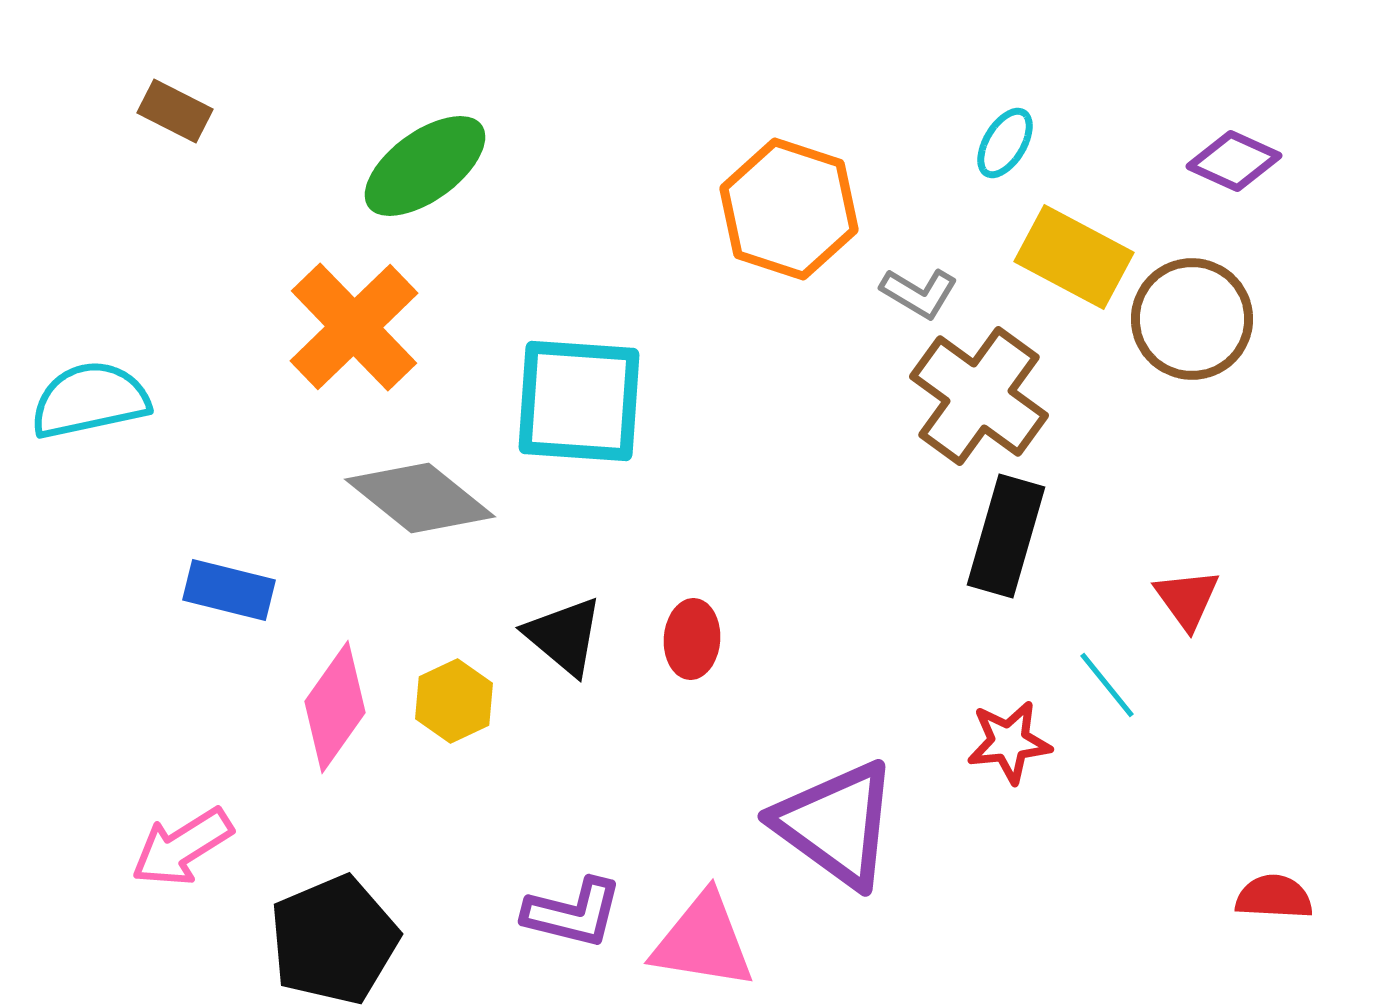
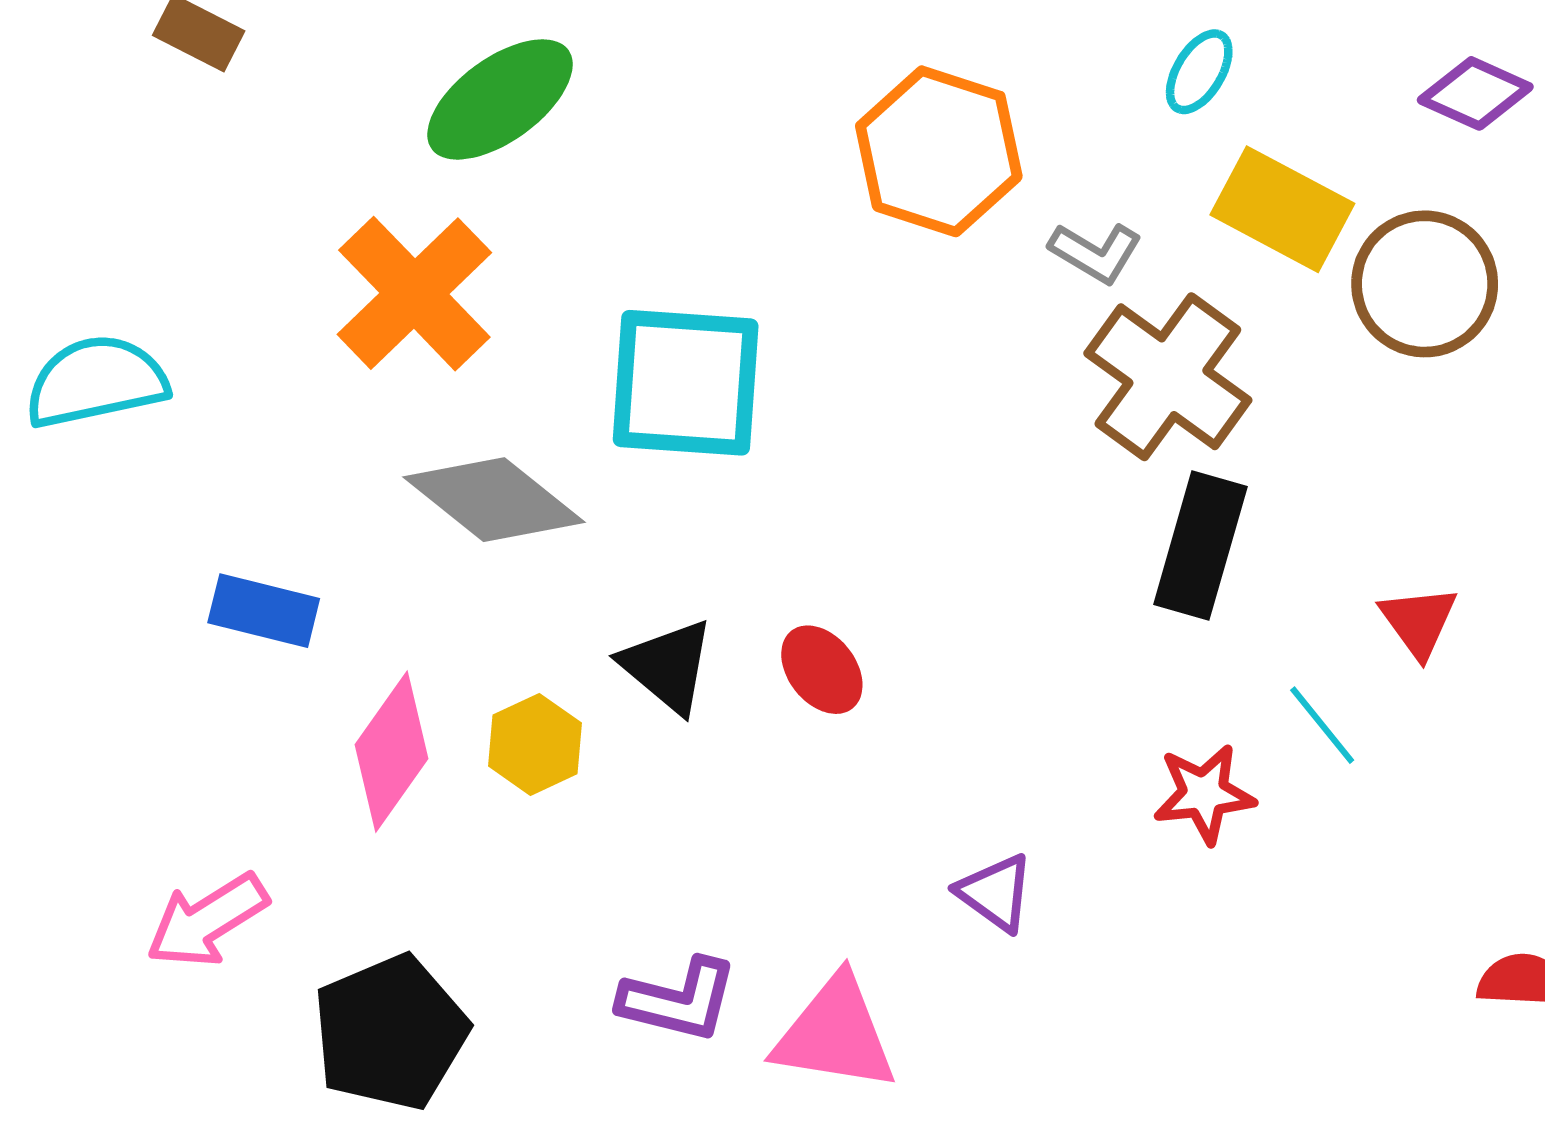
red ellipse: (692, 639) -> (822, 670), turned -42
purple triangle: (836, 824) -> (995, 893), size x0.5

